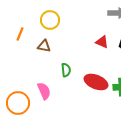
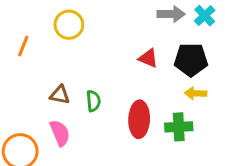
brown triangle: (44, 46) -> (60, 95), moved
red ellipse: (96, 82) -> (139, 119), turned 70

